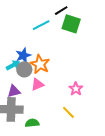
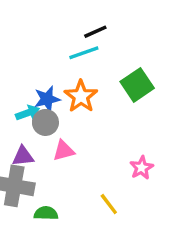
black line: (61, 11) -> (95, 32), moved
green square: (71, 24) -> (137, 85), moved, turned 30
orange star: (40, 64) -> (81, 96), moved
pink star: (76, 89) -> (142, 168), moved

